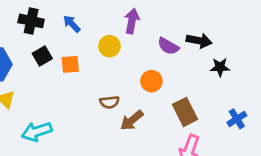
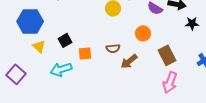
black square: (42, 56) -> (65, 40), moved
orange square: (70, 64) -> (85, 53), moved

